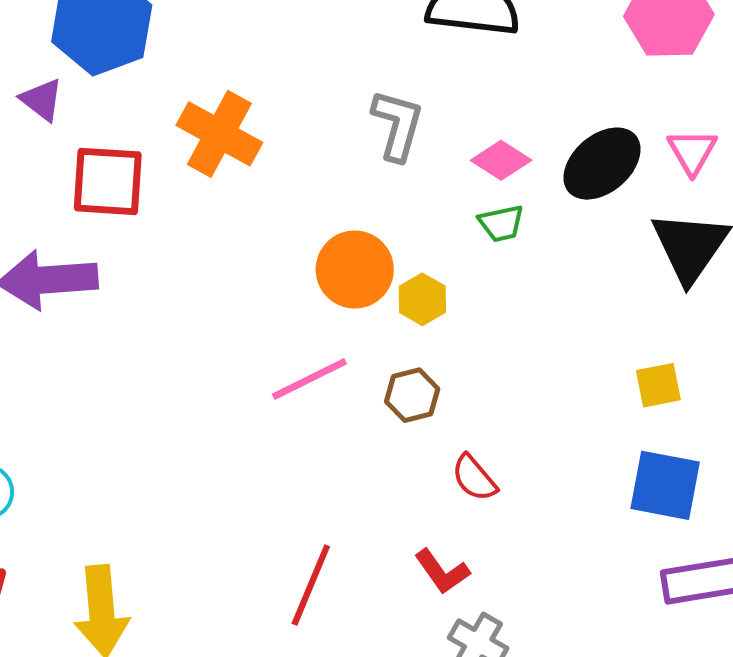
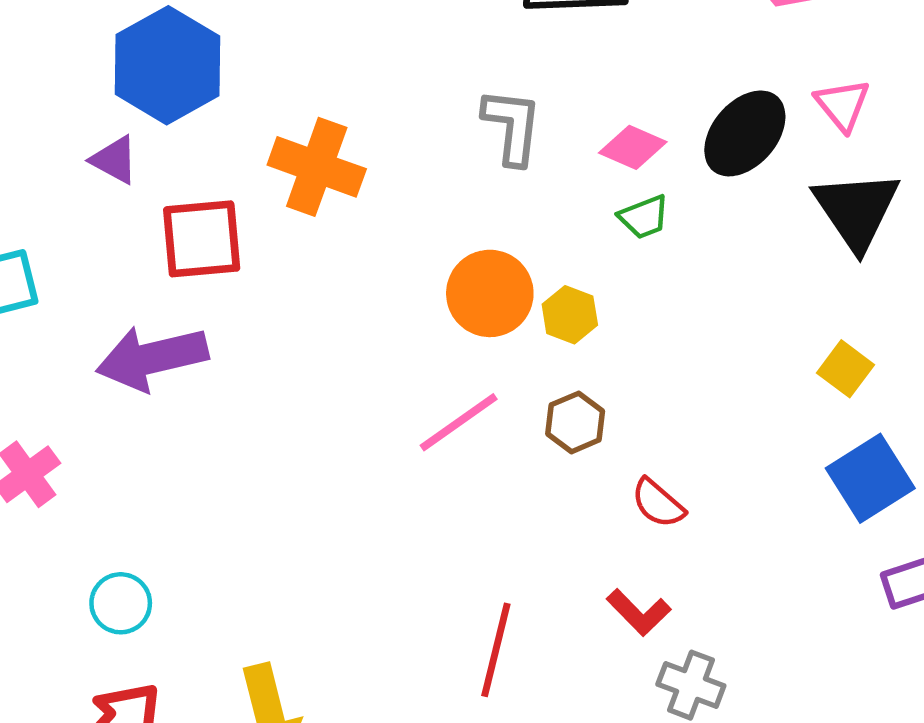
yellow square: (658, 385) -> (846, 369), turned -33
blue square: (665, 485) -> (870, 478), turned -34

